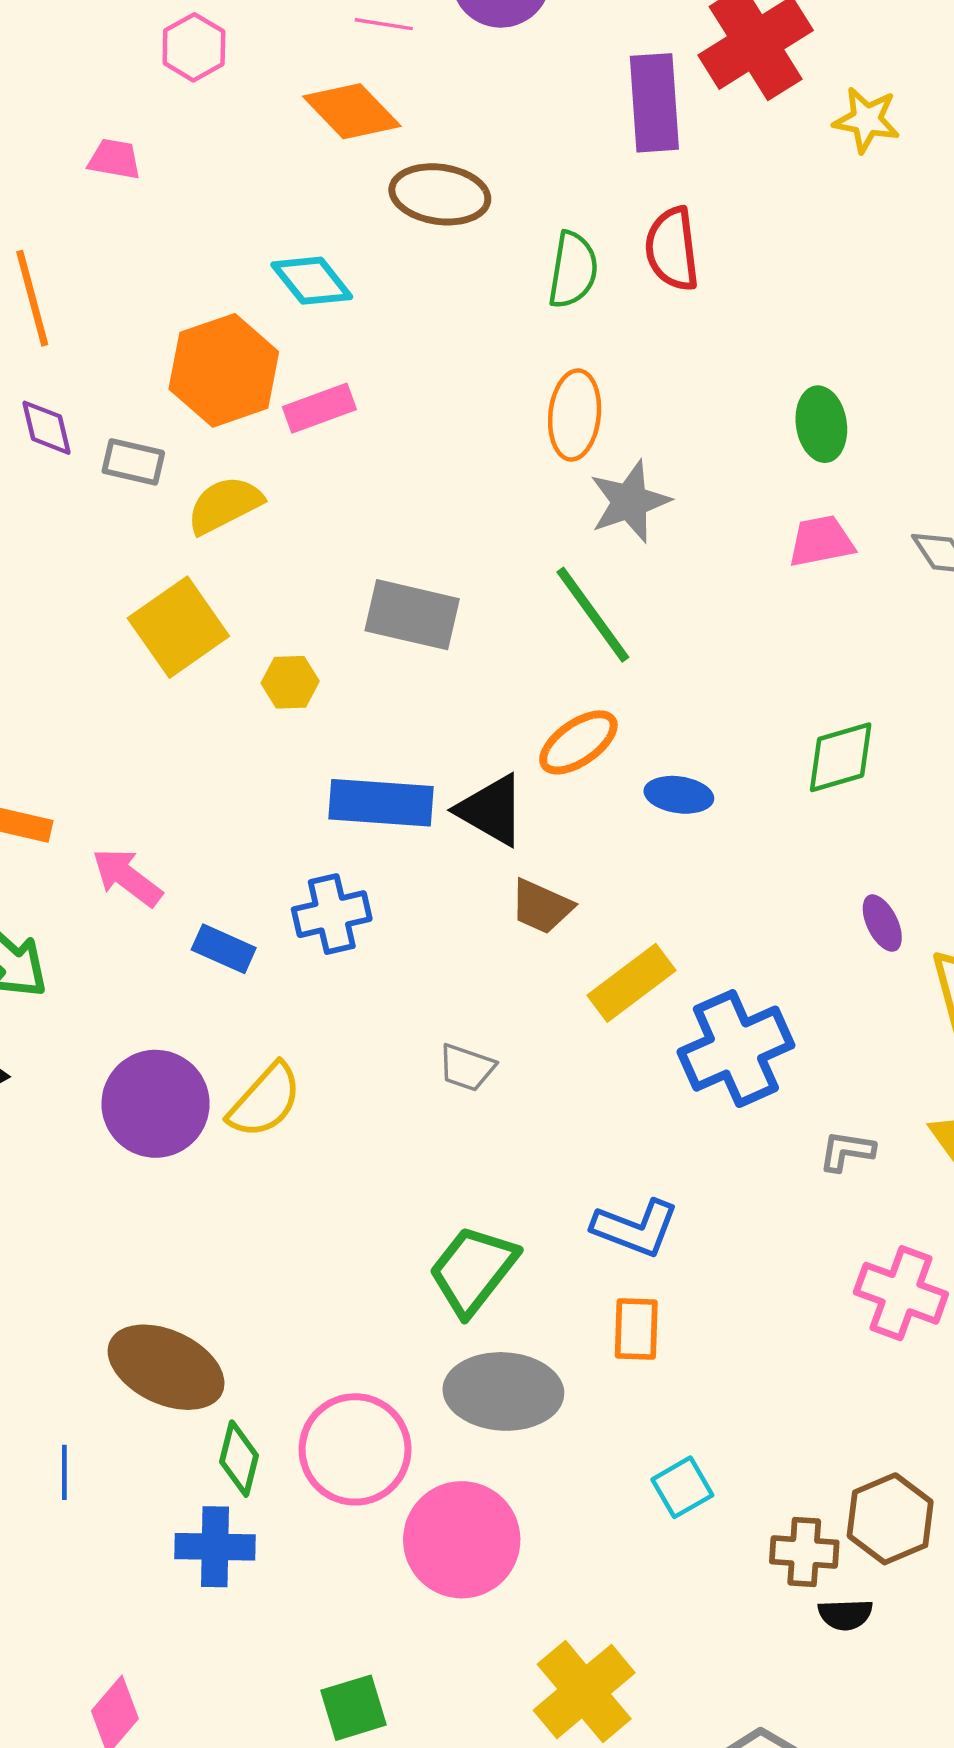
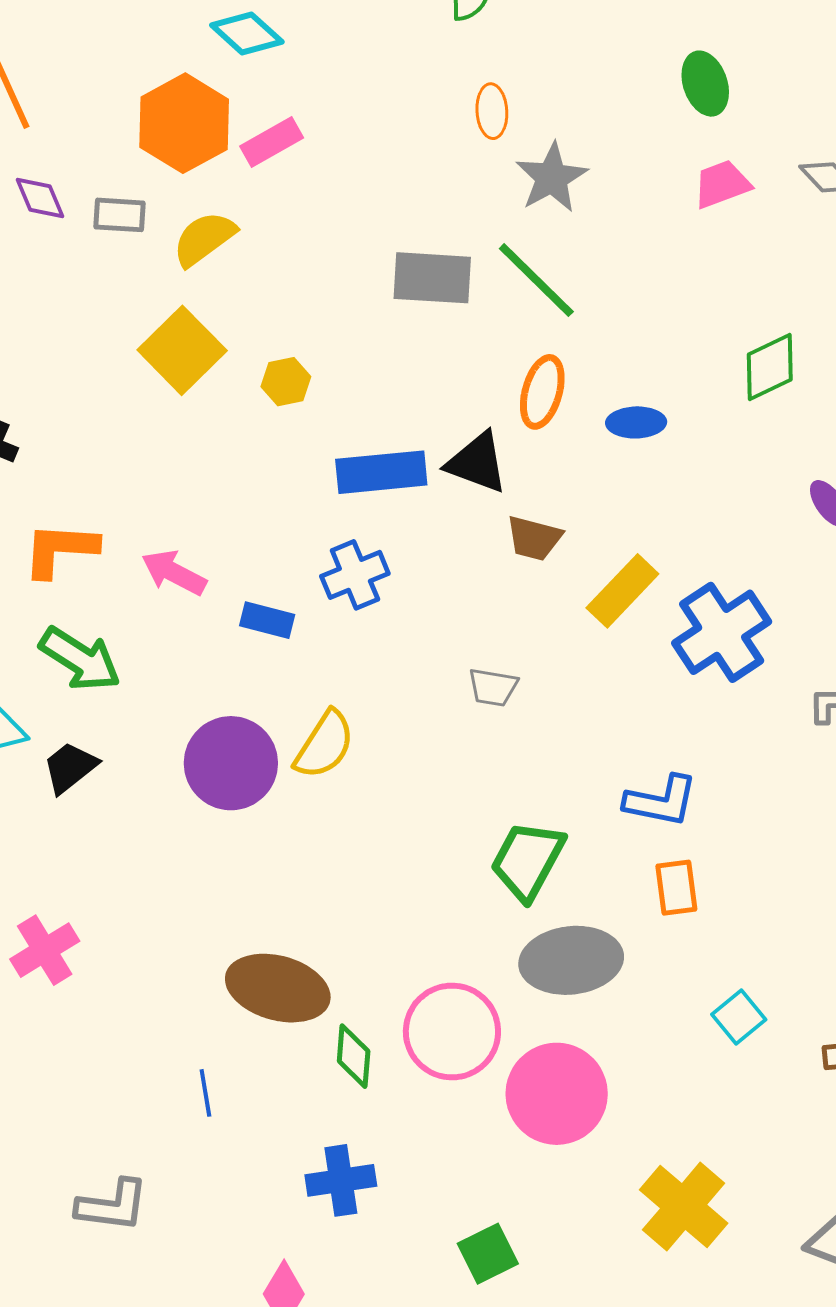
orange ellipse: (575, 415) -> (492, 111), size x0.7
gray rectangle: (412, 615) -> (432, 278), moved
orange ellipse: (578, 742) -> (542, 392), turned -30
blue cross: (215, 1547) -> (341, 1180), moved

